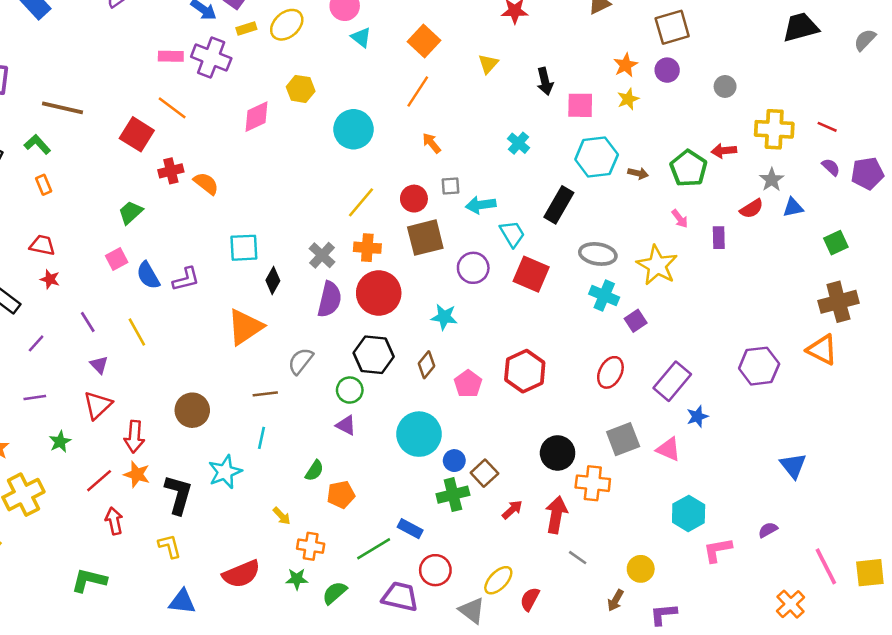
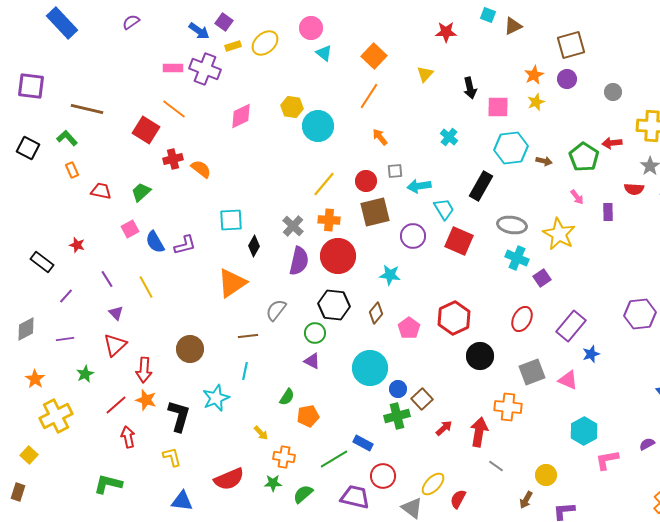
yellow hexagon: (301, 89) -> (292, 107), moved
red semicircle: (752, 209) -> (634, 189), turned 36
red trapezoid: (42, 245) -> (101, 191), moved
black circle: (558, 453) -> (480, 356), moved

